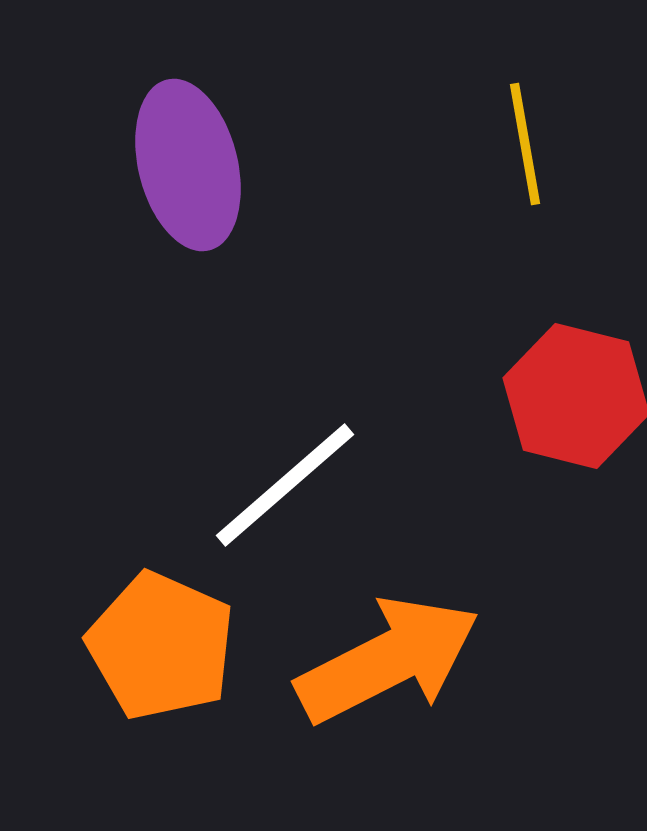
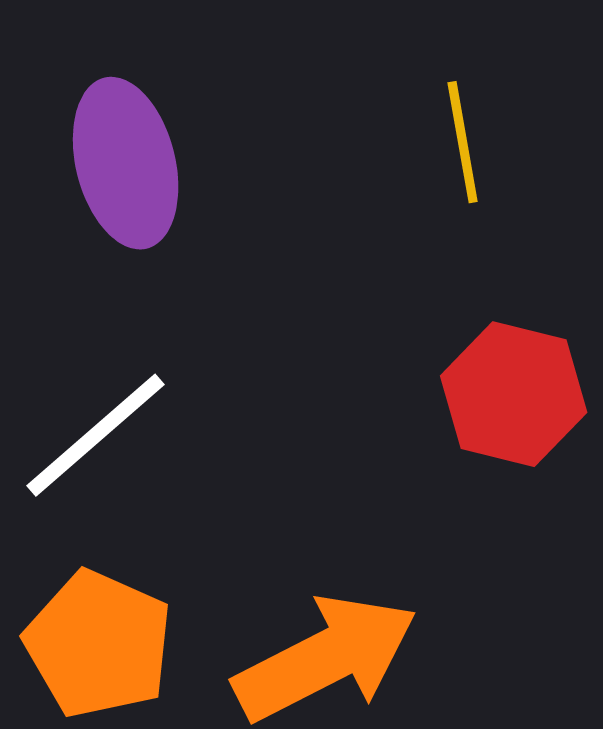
white line: (285, 485) -> (96, 435), moved

